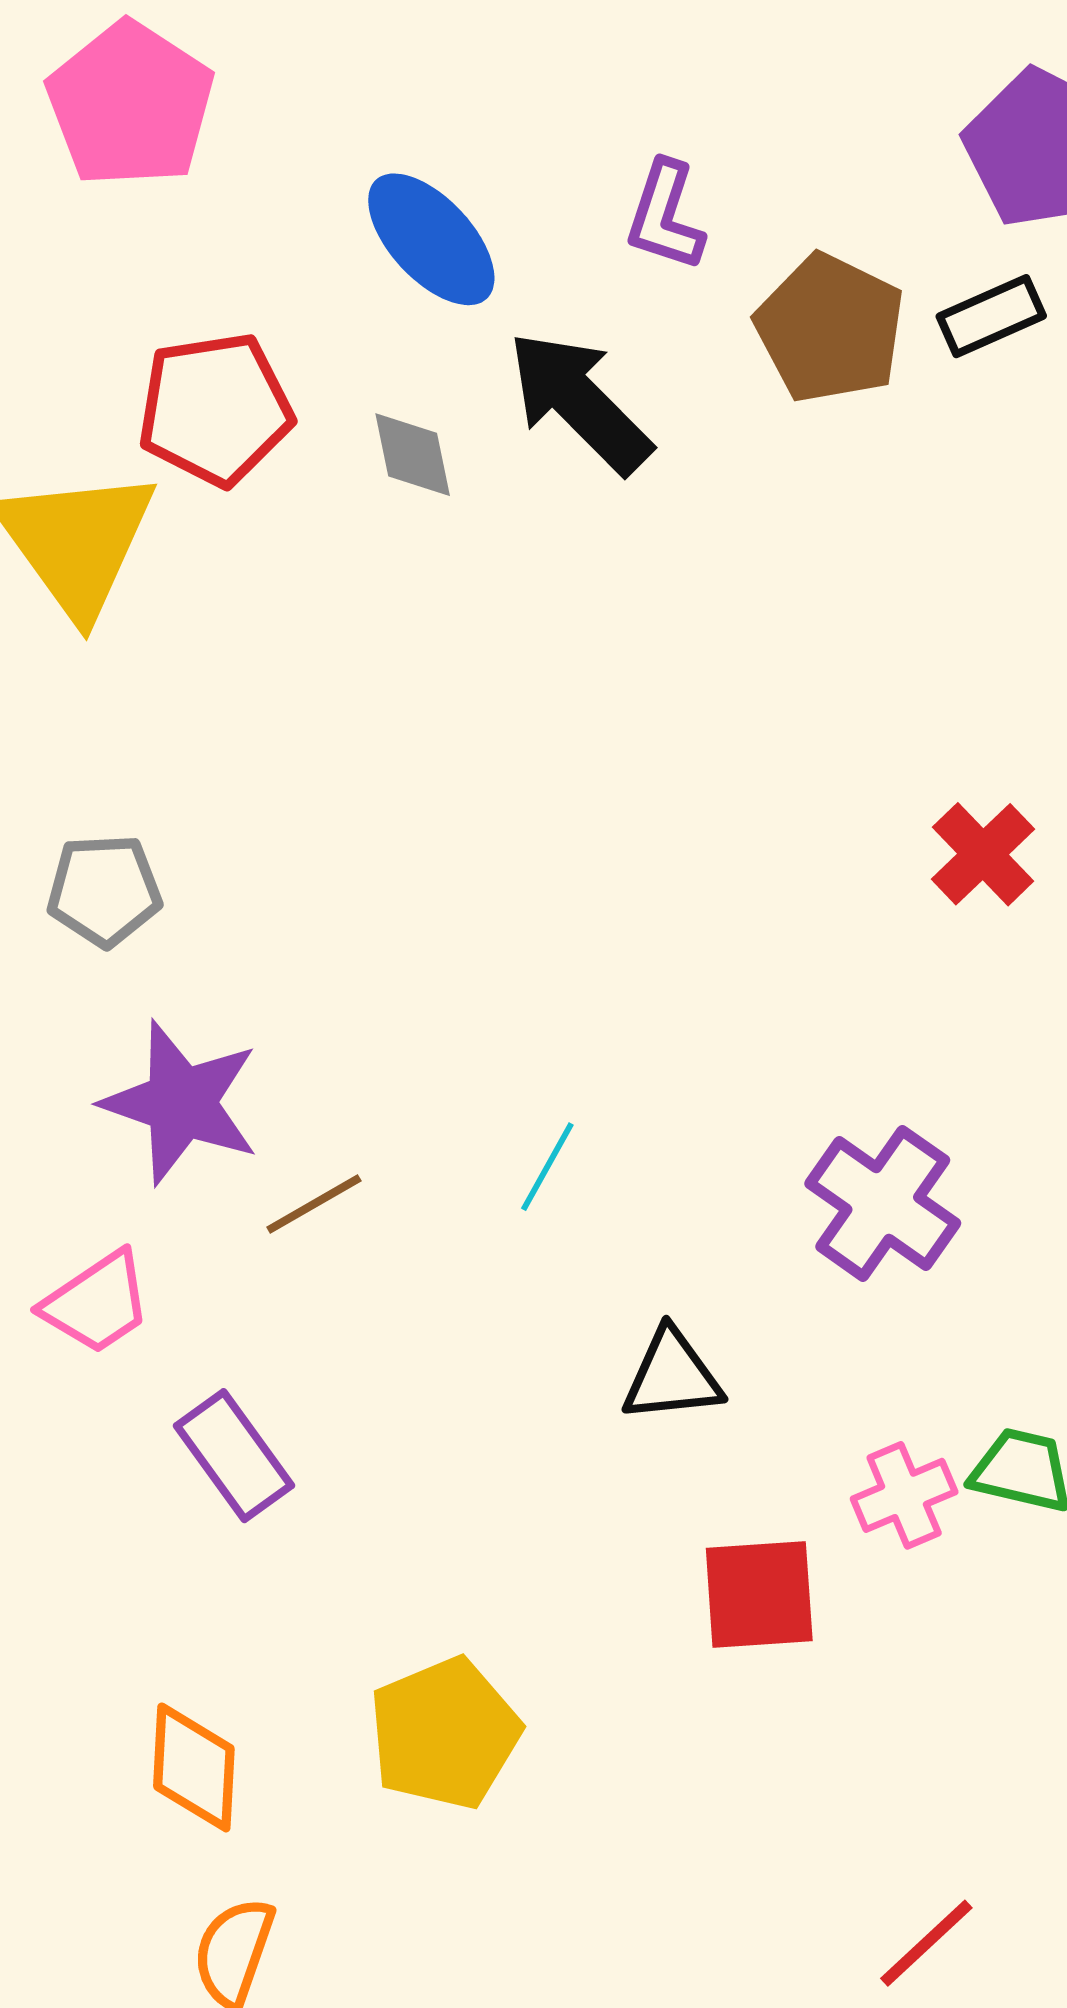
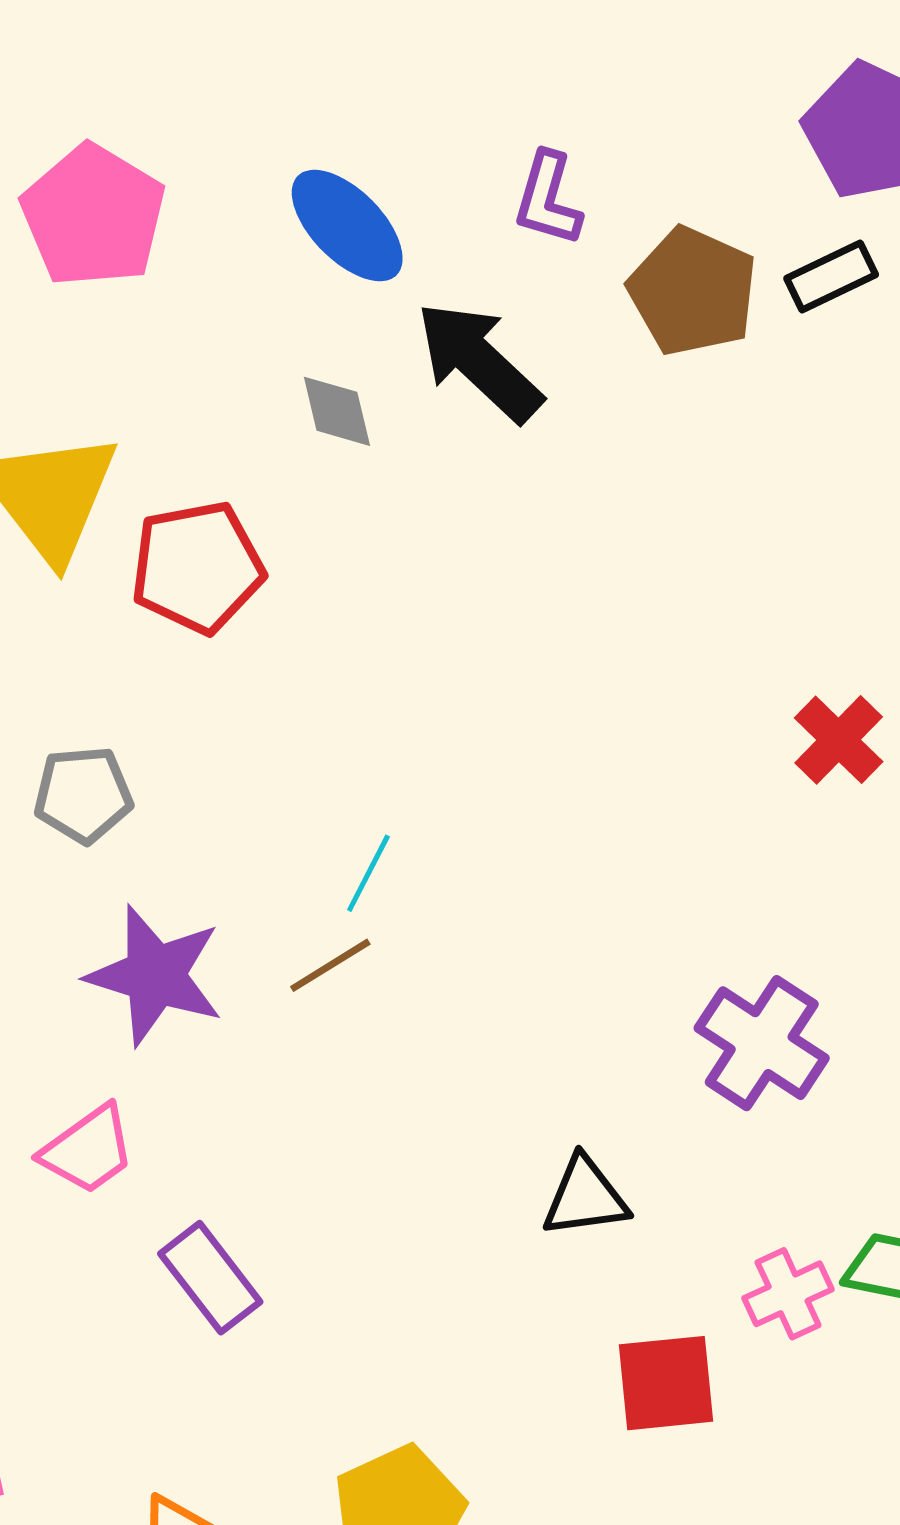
pink pentagon: (130, 104) -> (93, 216), moved
red pentagon: (215, 409) -> (197, 567), moved
cyan line: (547, 1167) -> (368, 873), moved
brown line: (314, 1204) -> (330, 965), moved

